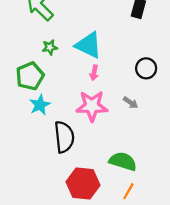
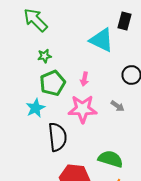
cyan triangle: (89, 45) -> (102, 40), moved
green pentagon: (30, 76) -> (52, 83), moved

